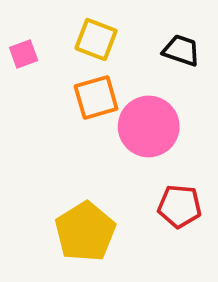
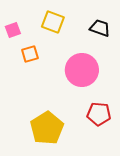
orange square: (96, 97) -> (30, 54), moved, size x0.7

